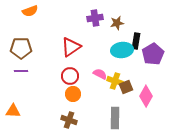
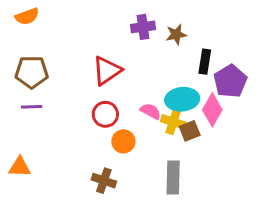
orange semicircle: (30, 11) -> (27, 16), moved
cyan ellipse: (122, 50) -> (182, 99), moved
orange circle: (73, 94) -> (123, 141), moved
pink diamond: (146, 96) -> (212, 110), moved

